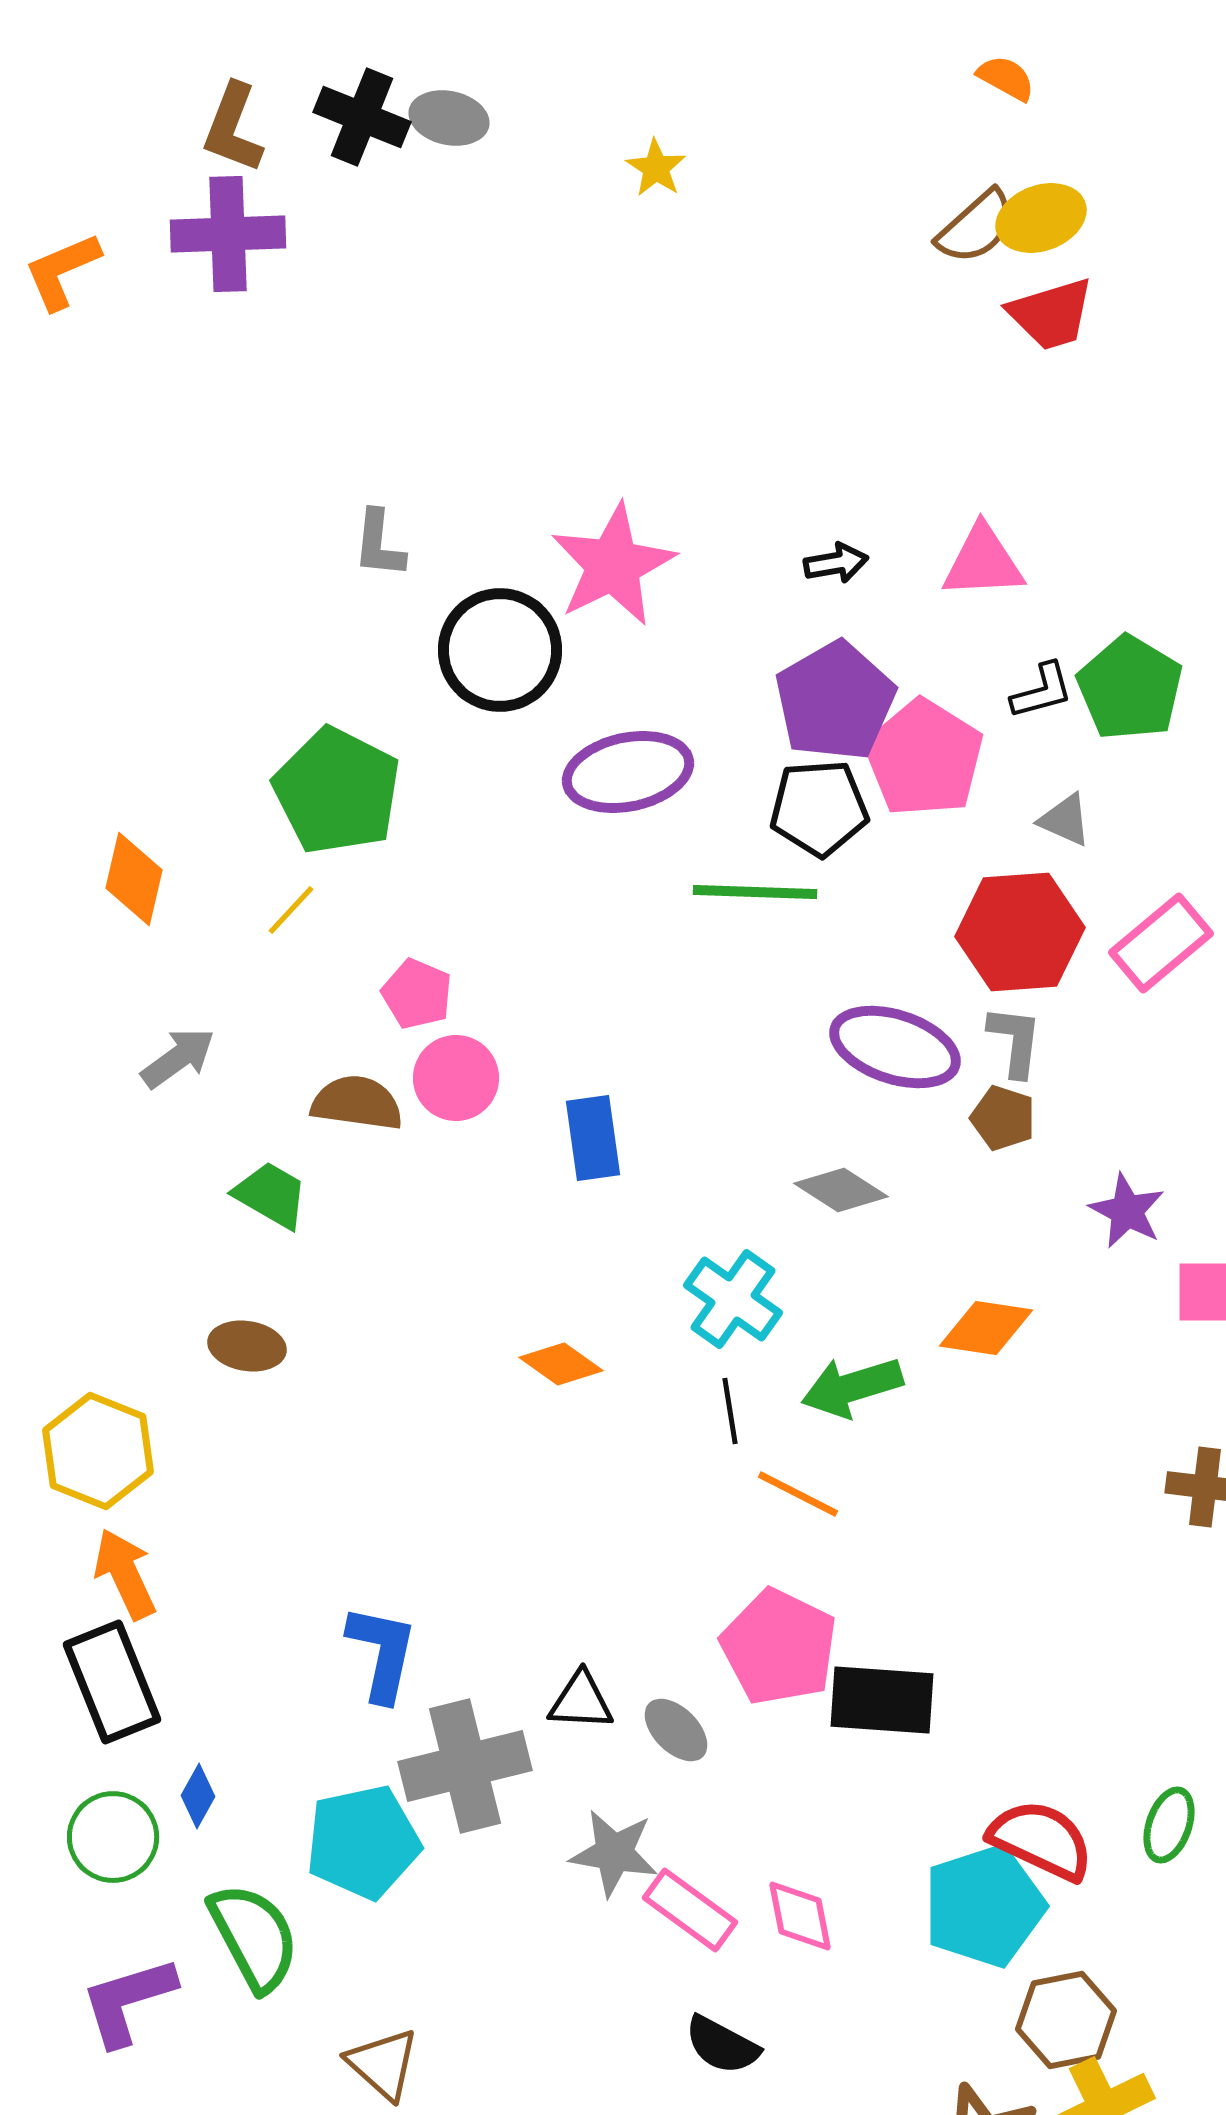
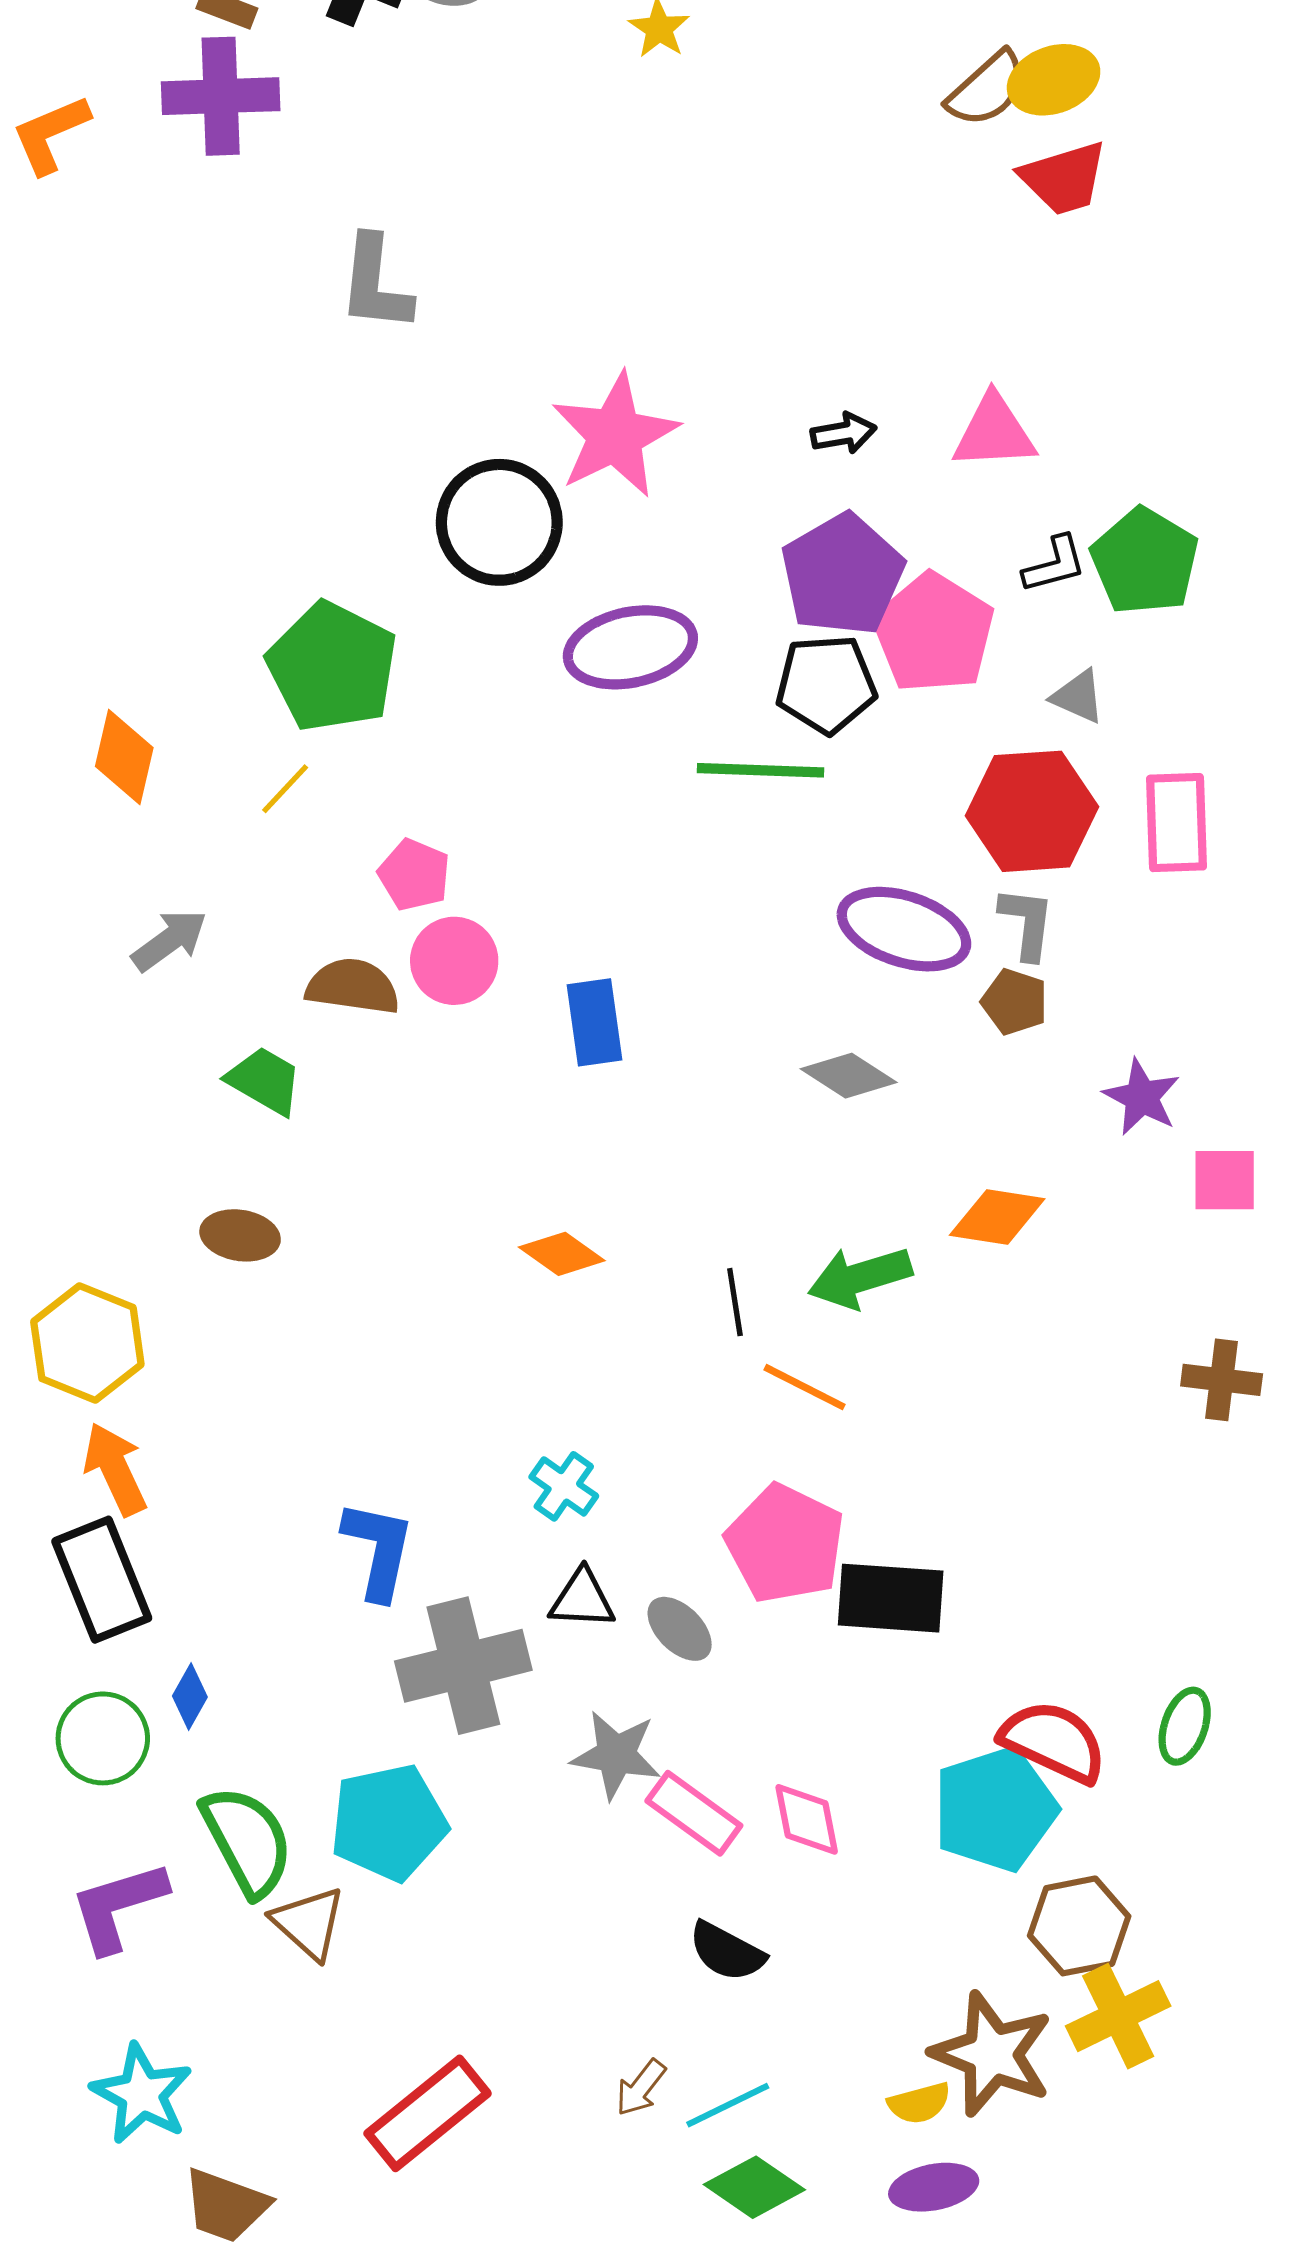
gray L-shape: (379, 544) -> (375, 284), moved, size x1.4
pink rectangle: (1161, 943) -> (1176, 823), turned -52
cyan cross: (733, 1299) -> (564, 1486), moved, size x0.7
cyan pentagon: (363, 1842) -> (389, 1822), moved
brown triangle: (383, 2064) -> (309, 1923), moved

